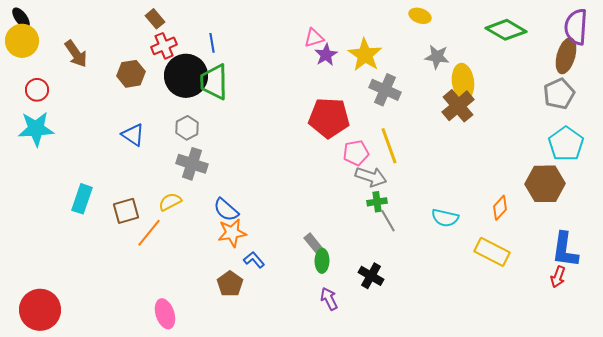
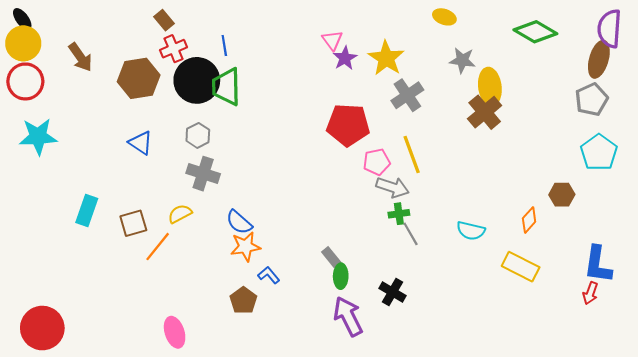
pink triangle: (314, 38) -> (332, 40), turned -50
brown hexagon: (131, 74) -> (139, 78), size x1.4
red circle: (37, 90) -> (25, 81), moved, size x1.5
gray cross: (385, 90) -> (407, 95), turned 32
brown hexagon: (545, 184) -> (562, 195), moved, size x0.6
purple arrow: (329, 299) -> (348, 316), size x1.6

